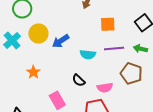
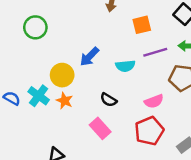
yellow circle: (38, 33) -> (62, 75), moved
cyan cross: (12, 40) -> (39, 96), moved
black semicircle: (79, 80) -> (109, 100), moved

